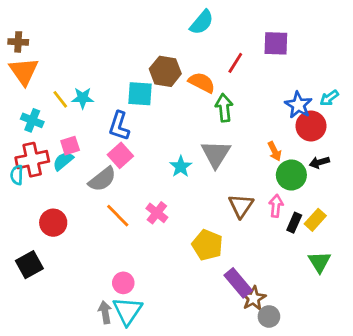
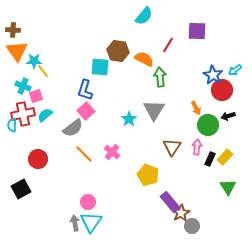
cyan star: (83, 98) -> (34, 61), moved
pink square: (70, 146) -> (36, 96), moved

